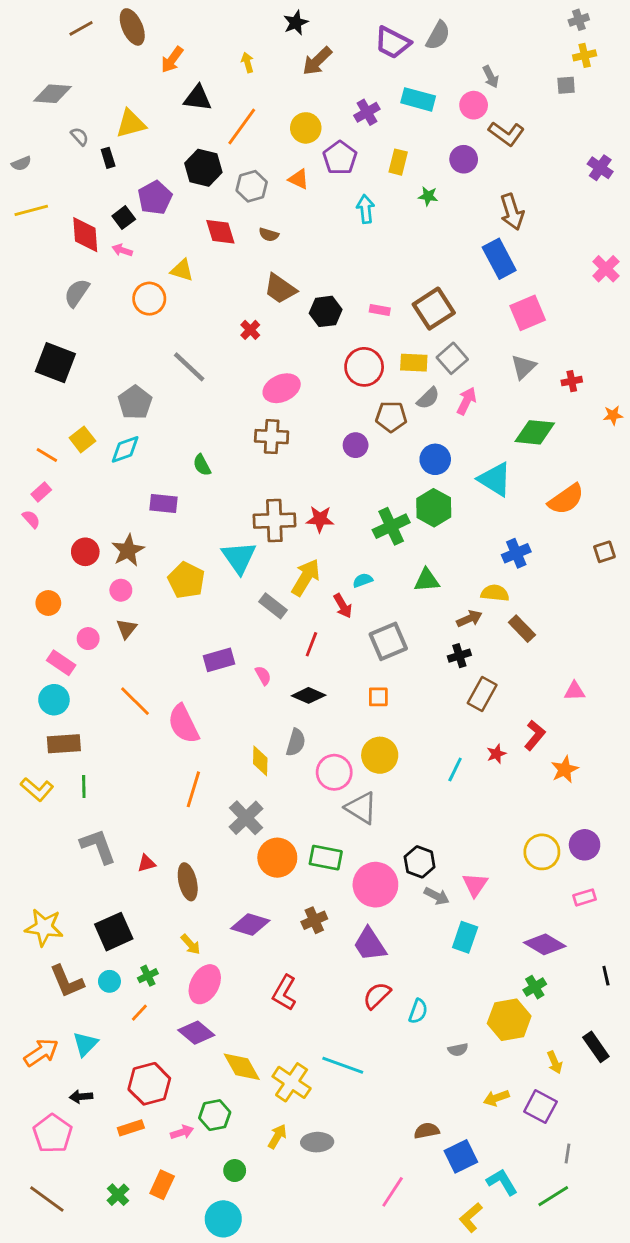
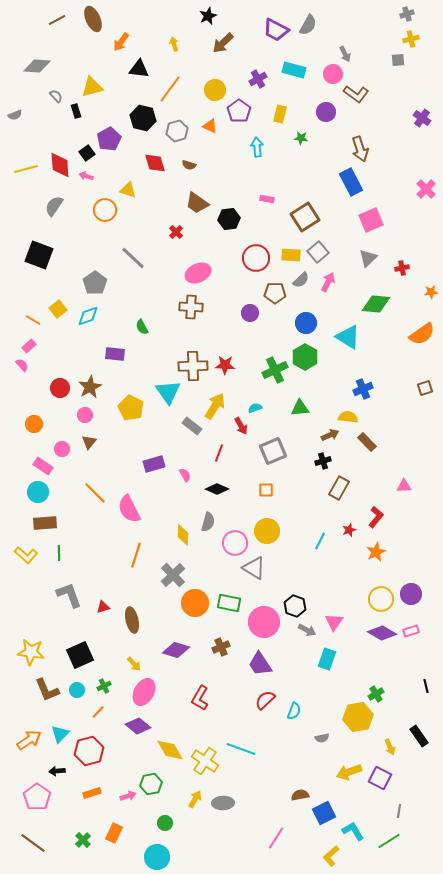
yellow line: (31, 210) -> (26, 169), moved
pink rectangle: (380, 310) -> (267, 199), moved
orange semicircle: (566, 499) -> (422, 334), moved
orange star: (565, 769) -> (376, 552), moved
purple diamond: (545, 944) -> (382, 633), moved
red hexagon: (149, 1084) -> (89, 751), moved
yellow arrow: (496, 1098) -> (349, 772), size x1.4

